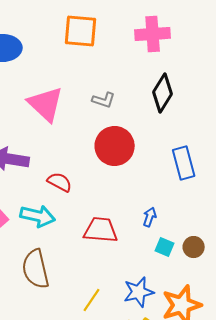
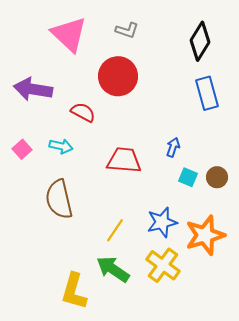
black diamond: (163, 93) -> (200, 41), moved
red circle: (115, 146) -> (118, 76), moved
cyan arrow: (38, 216) -> (61, 146), size x0.7

